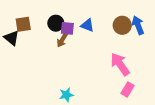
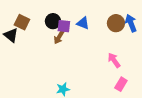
brown square: (23, 24) -> (22, 22), turned 35
pink arrow: (120, 64) -> (114, 60), size x0.7

